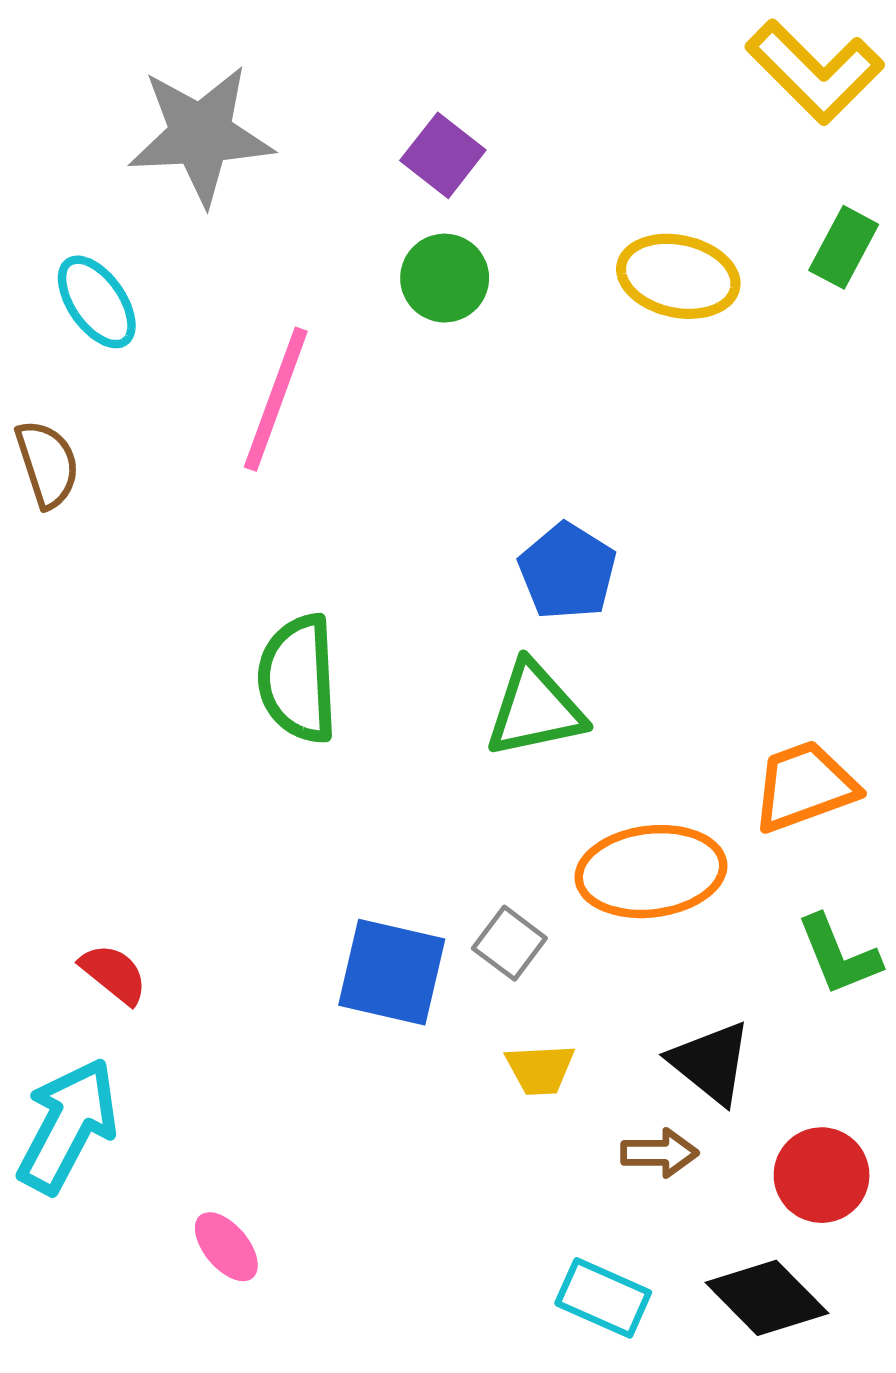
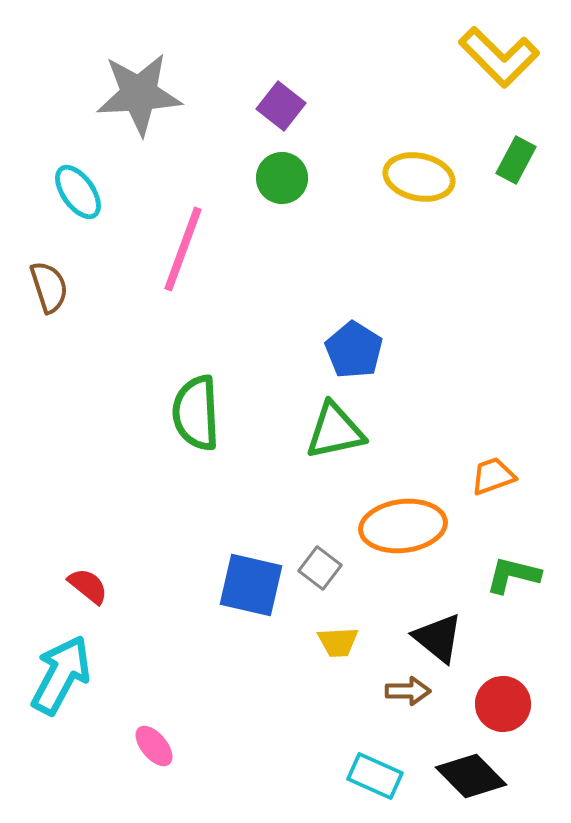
orange trapezoid: (804, 786) -> (493, 476), size x0.7
green L-shape: (839, 955) -> (513, 575), turned 126

